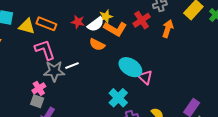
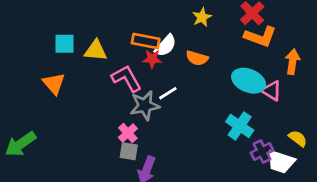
red star: (78, 22) -> (152, 59), moved
orange rectangle: (46, 24) -> (146, 41), moved
white semicircle: (96, 24) -> (166, 46), moved
orange L-shape: (115, 29) -> (260, 37), moved
orange arrow: (168, 29) -> (292, 62), moved

